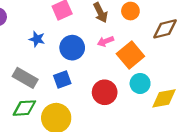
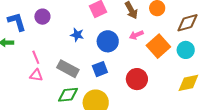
cyan circle: (140, 83) -> (186, 50), moved

